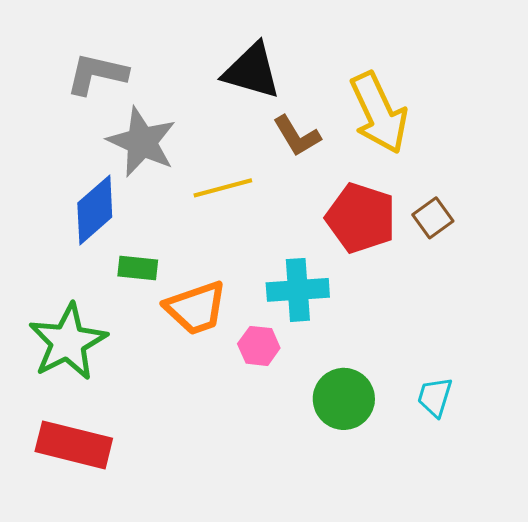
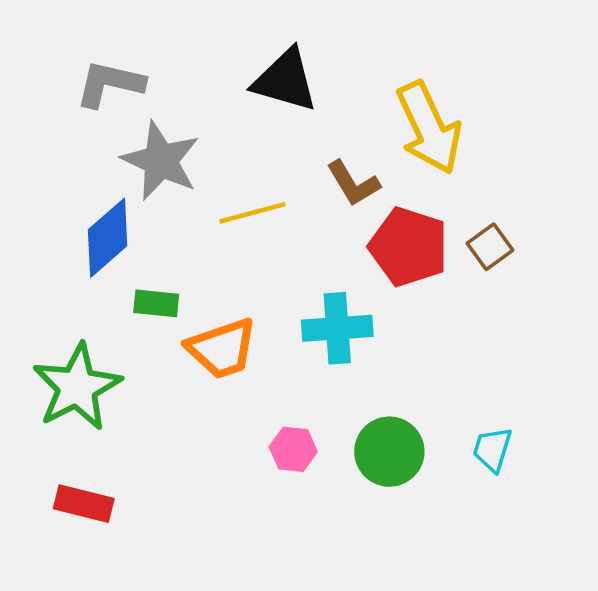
brown L-shape: (297, 136) -> (353, 183), moved
pink hexagon: (259, 346) -> (293, 449), moved
red rectangle: (74, 445) -> (84, 504), size x0.7

